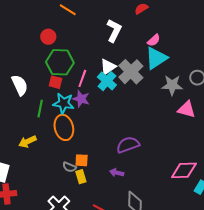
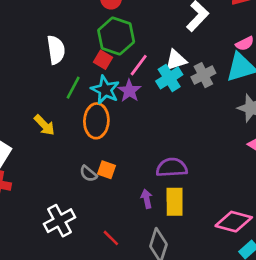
gray cross: (131, 72) -> (203, 75), size x0.7
yellow arrow: (27, 142) -> (44, 125), turned -126
purple arrow: (117, 173) -> (147, 199), turned 48
yellow rectangle: (81, 177) -> (175, 202), moved, size x1.5

